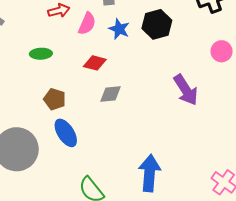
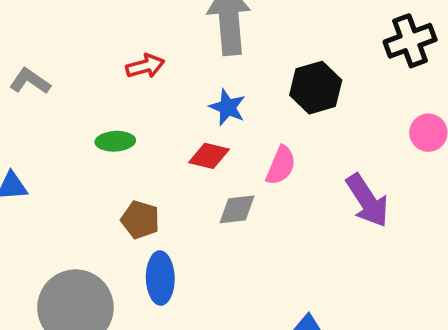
pink semicircle: (87, 24) -> (281, 165), moved
blue star: (119, 29) -> (227, 107), moved
blue ellipse: (66, 133) -> (160, 278), turned 32

